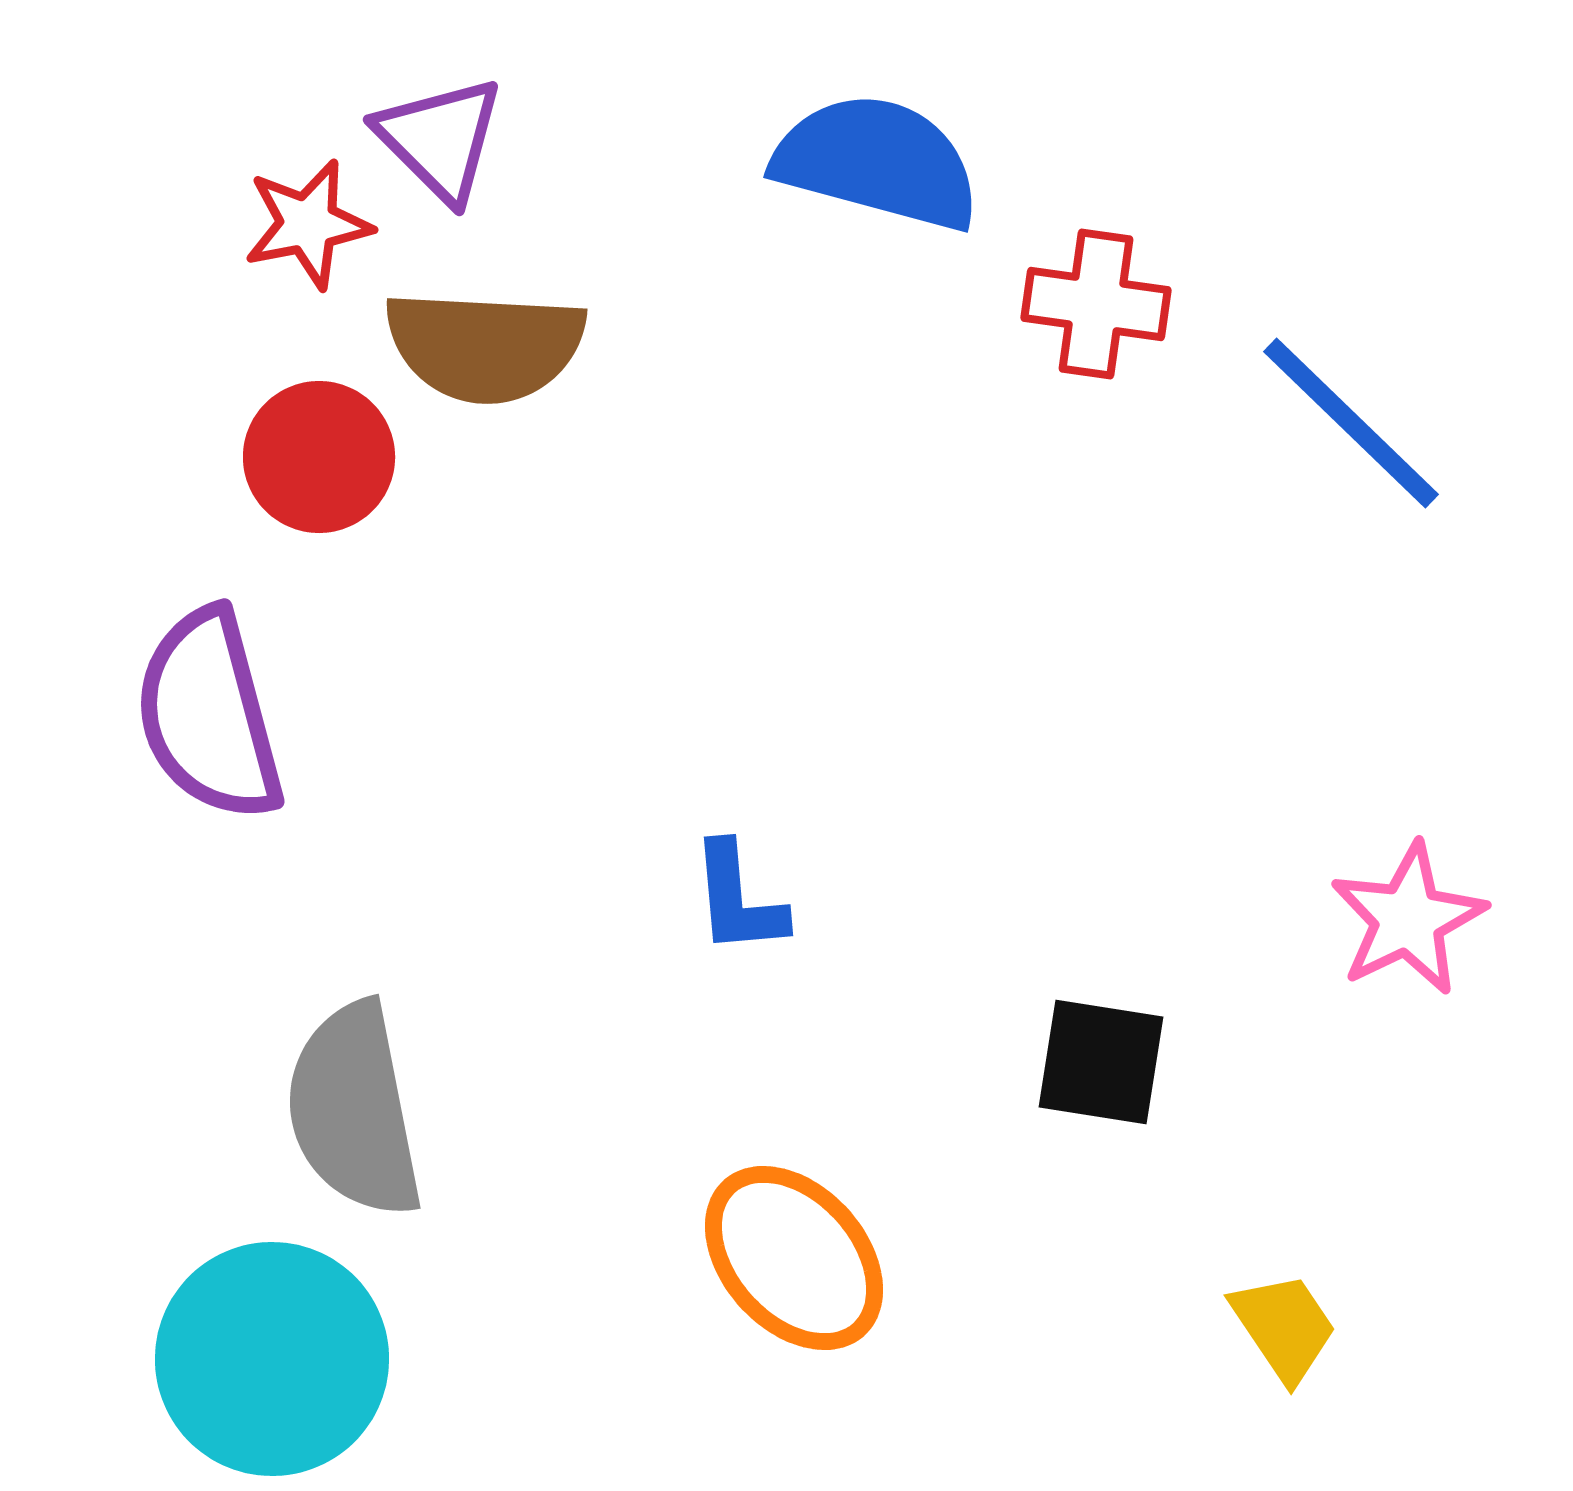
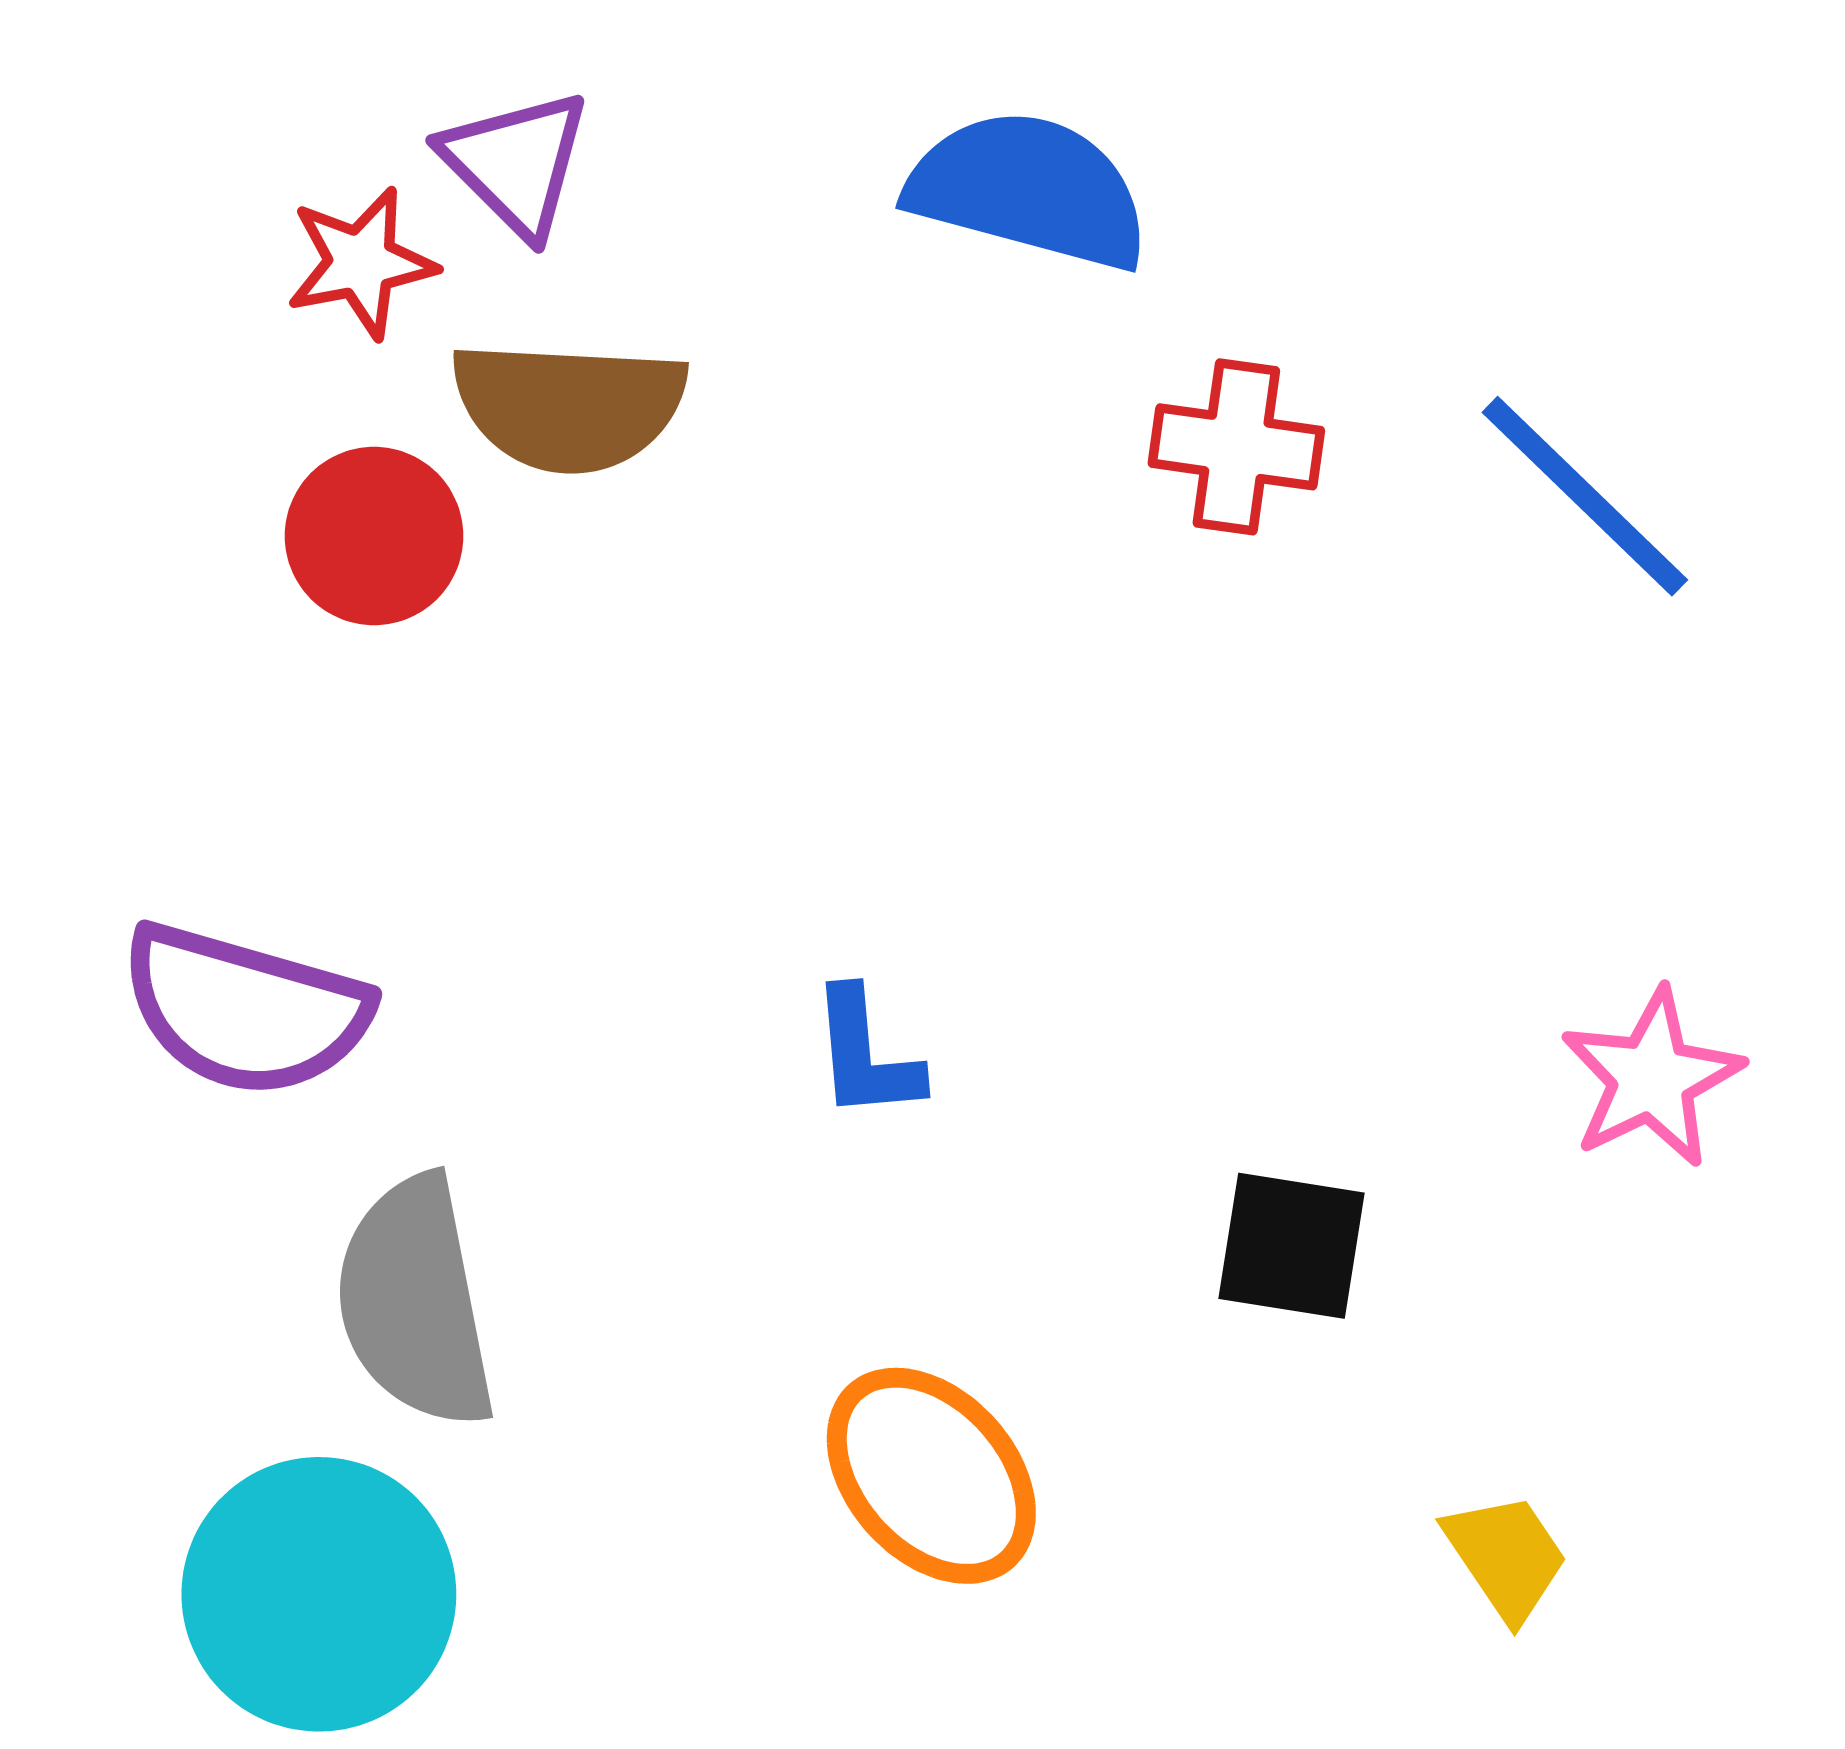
red cross: (1096, 304) -> (1236, 447), moved
purple semicircle: (209, 715) -> (245, 1010), moved, turned -59

